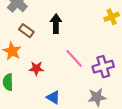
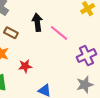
pink line: (74, 58) -> (59, 33), moved

